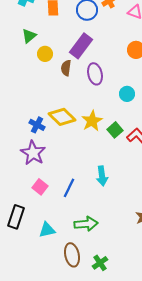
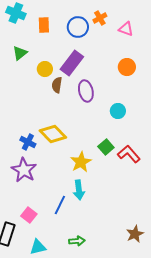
yellow circle: (45, 54) -> (45, 69), moved
yellow star: (92, 121) -> (81, 162), moved
cyan arrow: (102, 176) -> (79, 190), moved
pink square: (40, 187) -> (29, 215), moved
green arrow: (86, 224) -> (77, 241), size x0.7

